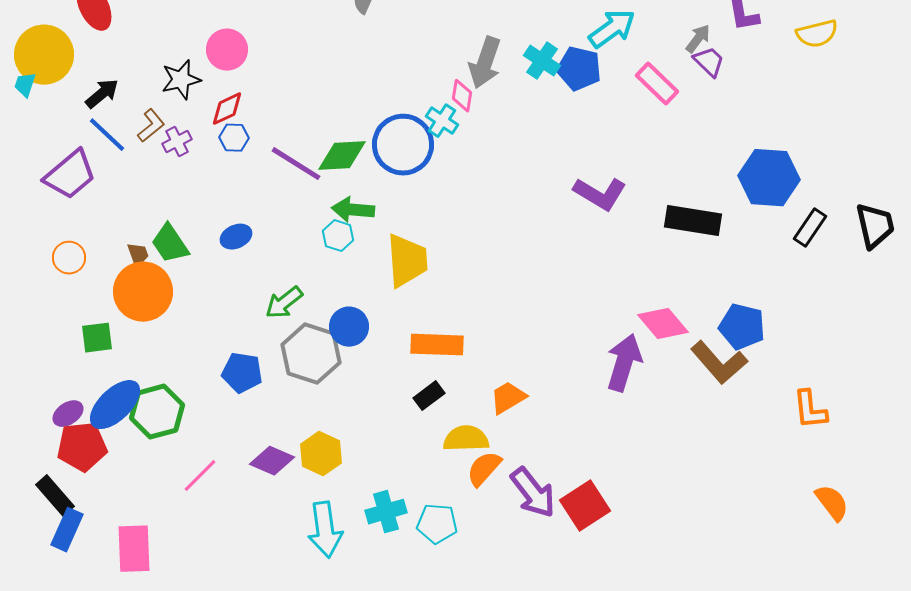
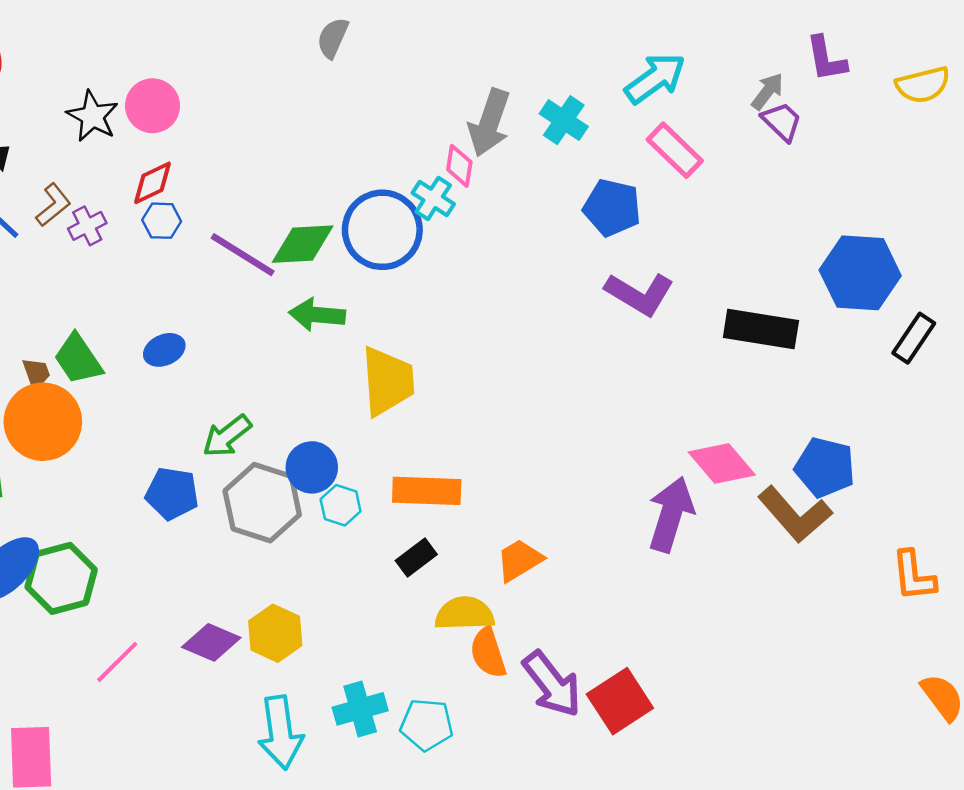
blue pentagon: (579, 69) -> (612, 208), moved
black star: (181, 80) -> (92, 116), moved, turned -30
pink rectangle: (657, 84) -> (675, 150), moved
cyan hexagon: (338, 236) -> (341, 505), moved
blue pentagon: (242, 373) -> (172, 494), moved
orange semicircle: (484, 469) -> (488, 653), turned -60

